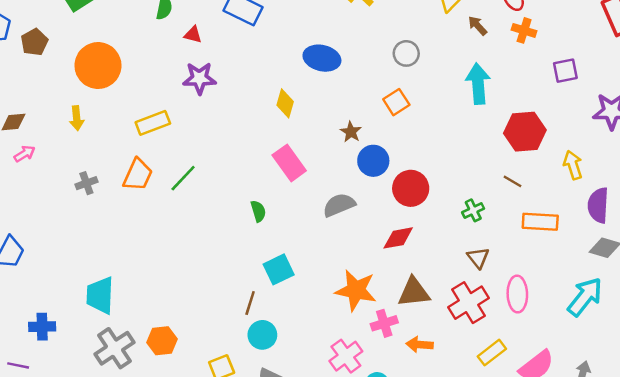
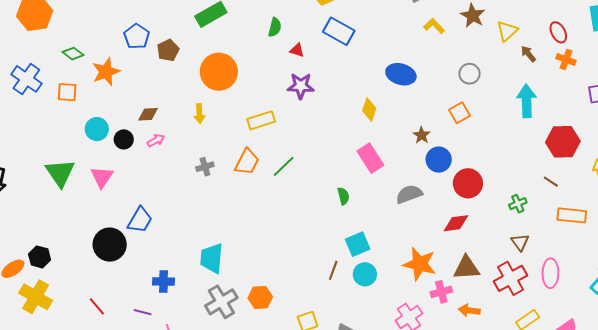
cyan circle: (262, 335) -> (365, 274), moved

